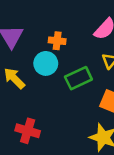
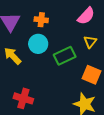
orange cross: (57, 41) -> (41, 20), moved

